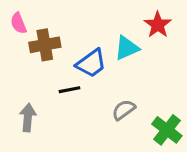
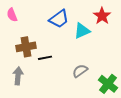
brown cross: (45, 45) -> (26, 47), moved
blue trapezoid: (91, 63) -> (59, 19), moved

